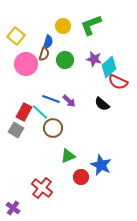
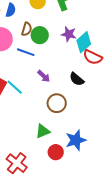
blue semicircle: (48, 42) -> (11, 10), moved
brown semicircle: (44, 54) -> (27, 29), moved
blue line: (51, 99) -> (26, 52), moved
brown circle: (53, 128) -> (57, 103), moved
blue star: (101, 165) -> (76, 140), turned 30

